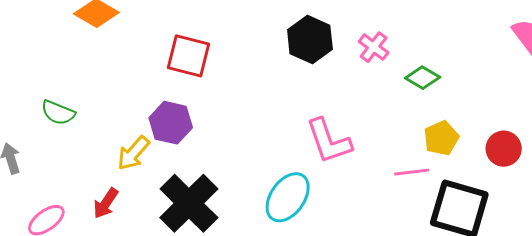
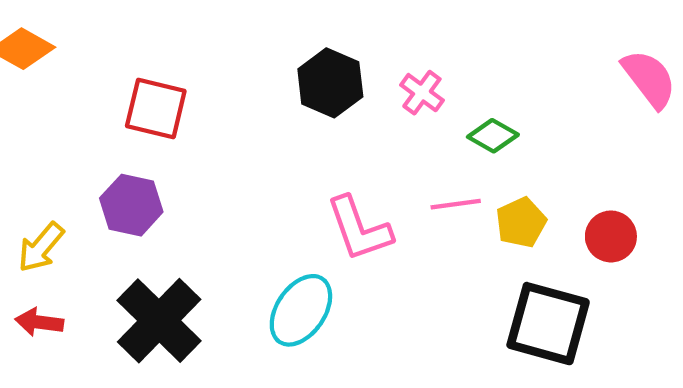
yellow arrow: (133, 153) -> (41, 247), moved
pink line: (412, 172) -> (456, 204), moved
red arrow: (106, 203) -> (39, 322), turned 64

